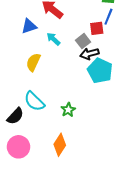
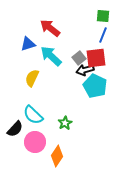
red square: (97, 28) -> (96, 58), moved, size x1.5
cyan arrow: (53, 39) -> (51, 56), size x1.6
pink circle: (18, 147) -> (35, 142), moved

